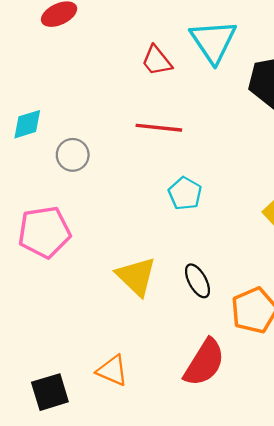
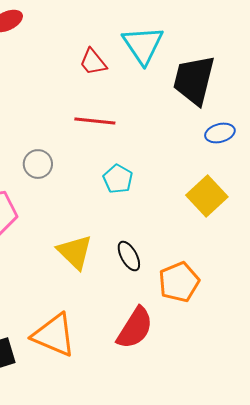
gray circle: (73, 155) -> (38, 164), moved
orange triangle: (112, 371) -> (54, 335), size x1.6

